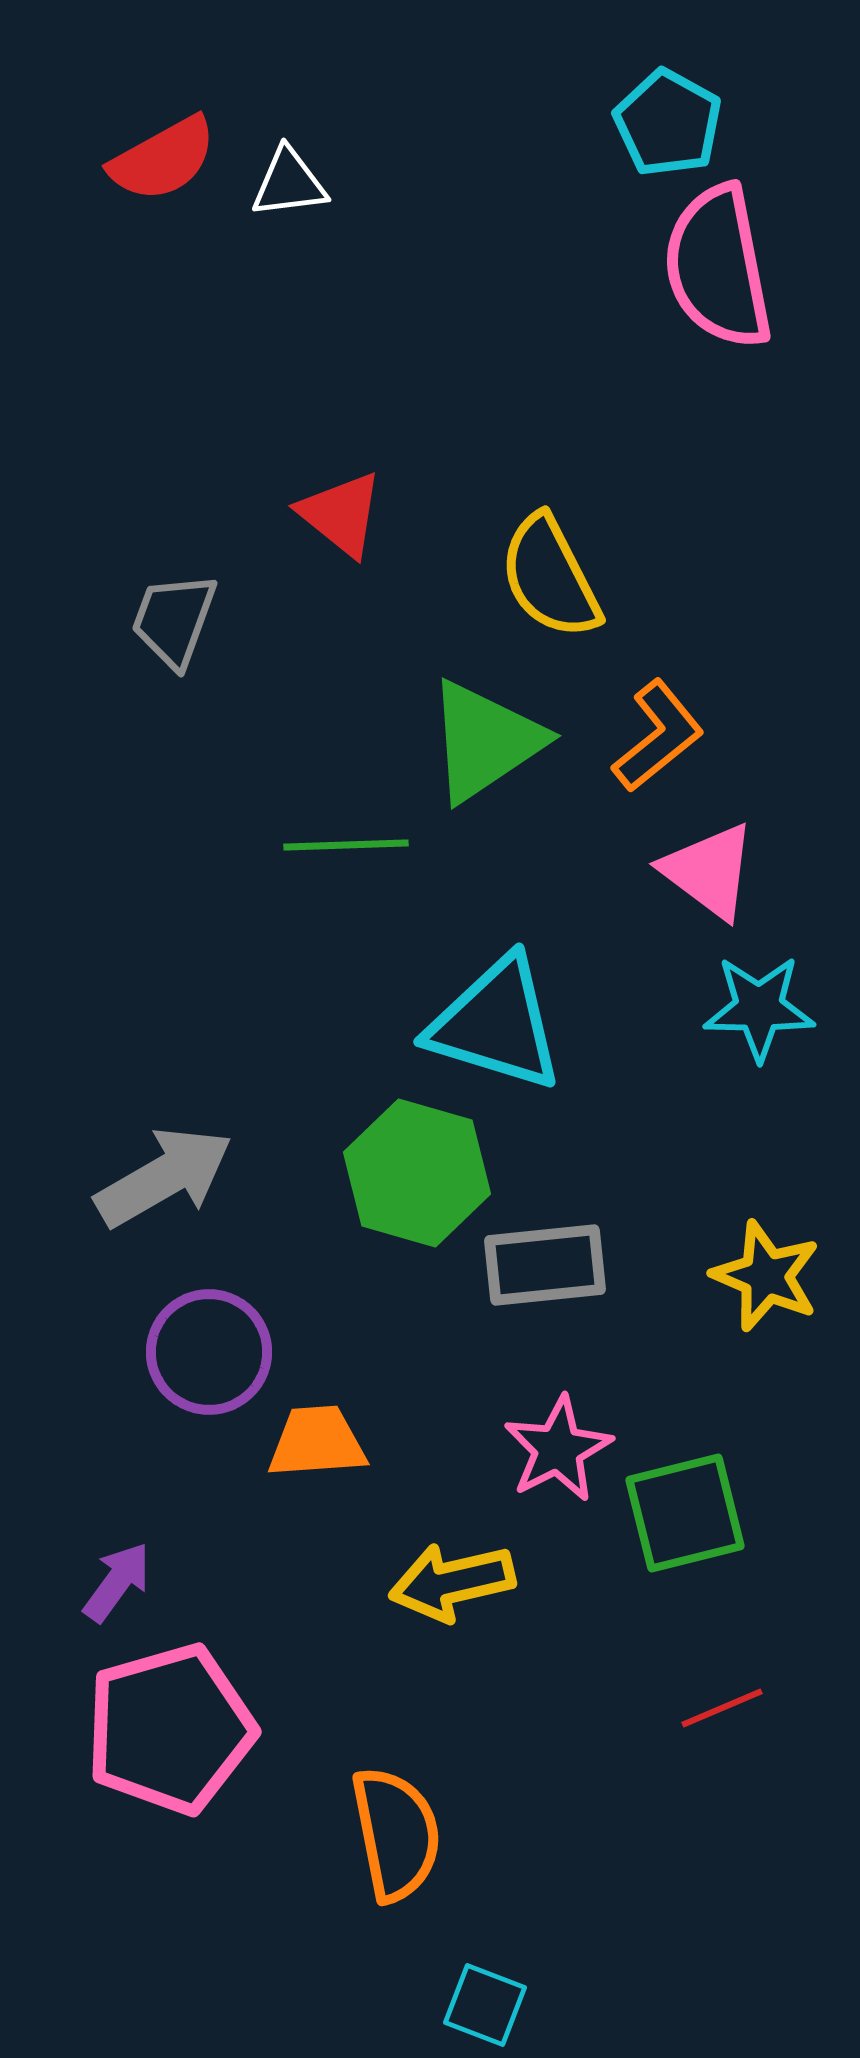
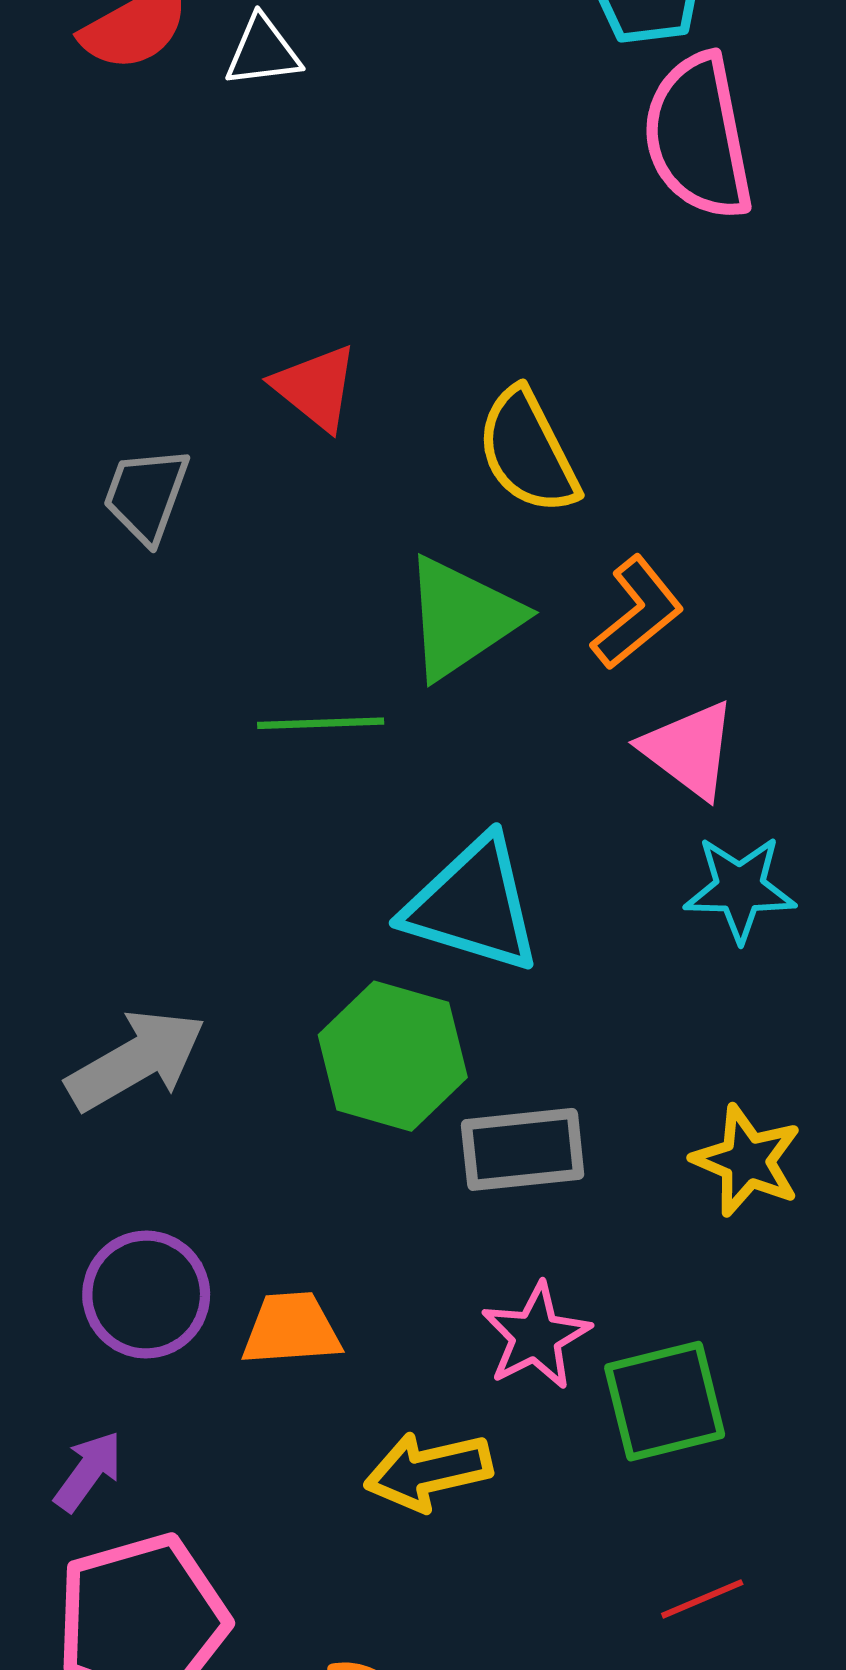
purple circle: (209, 1352) -> (146, 1295), moved

